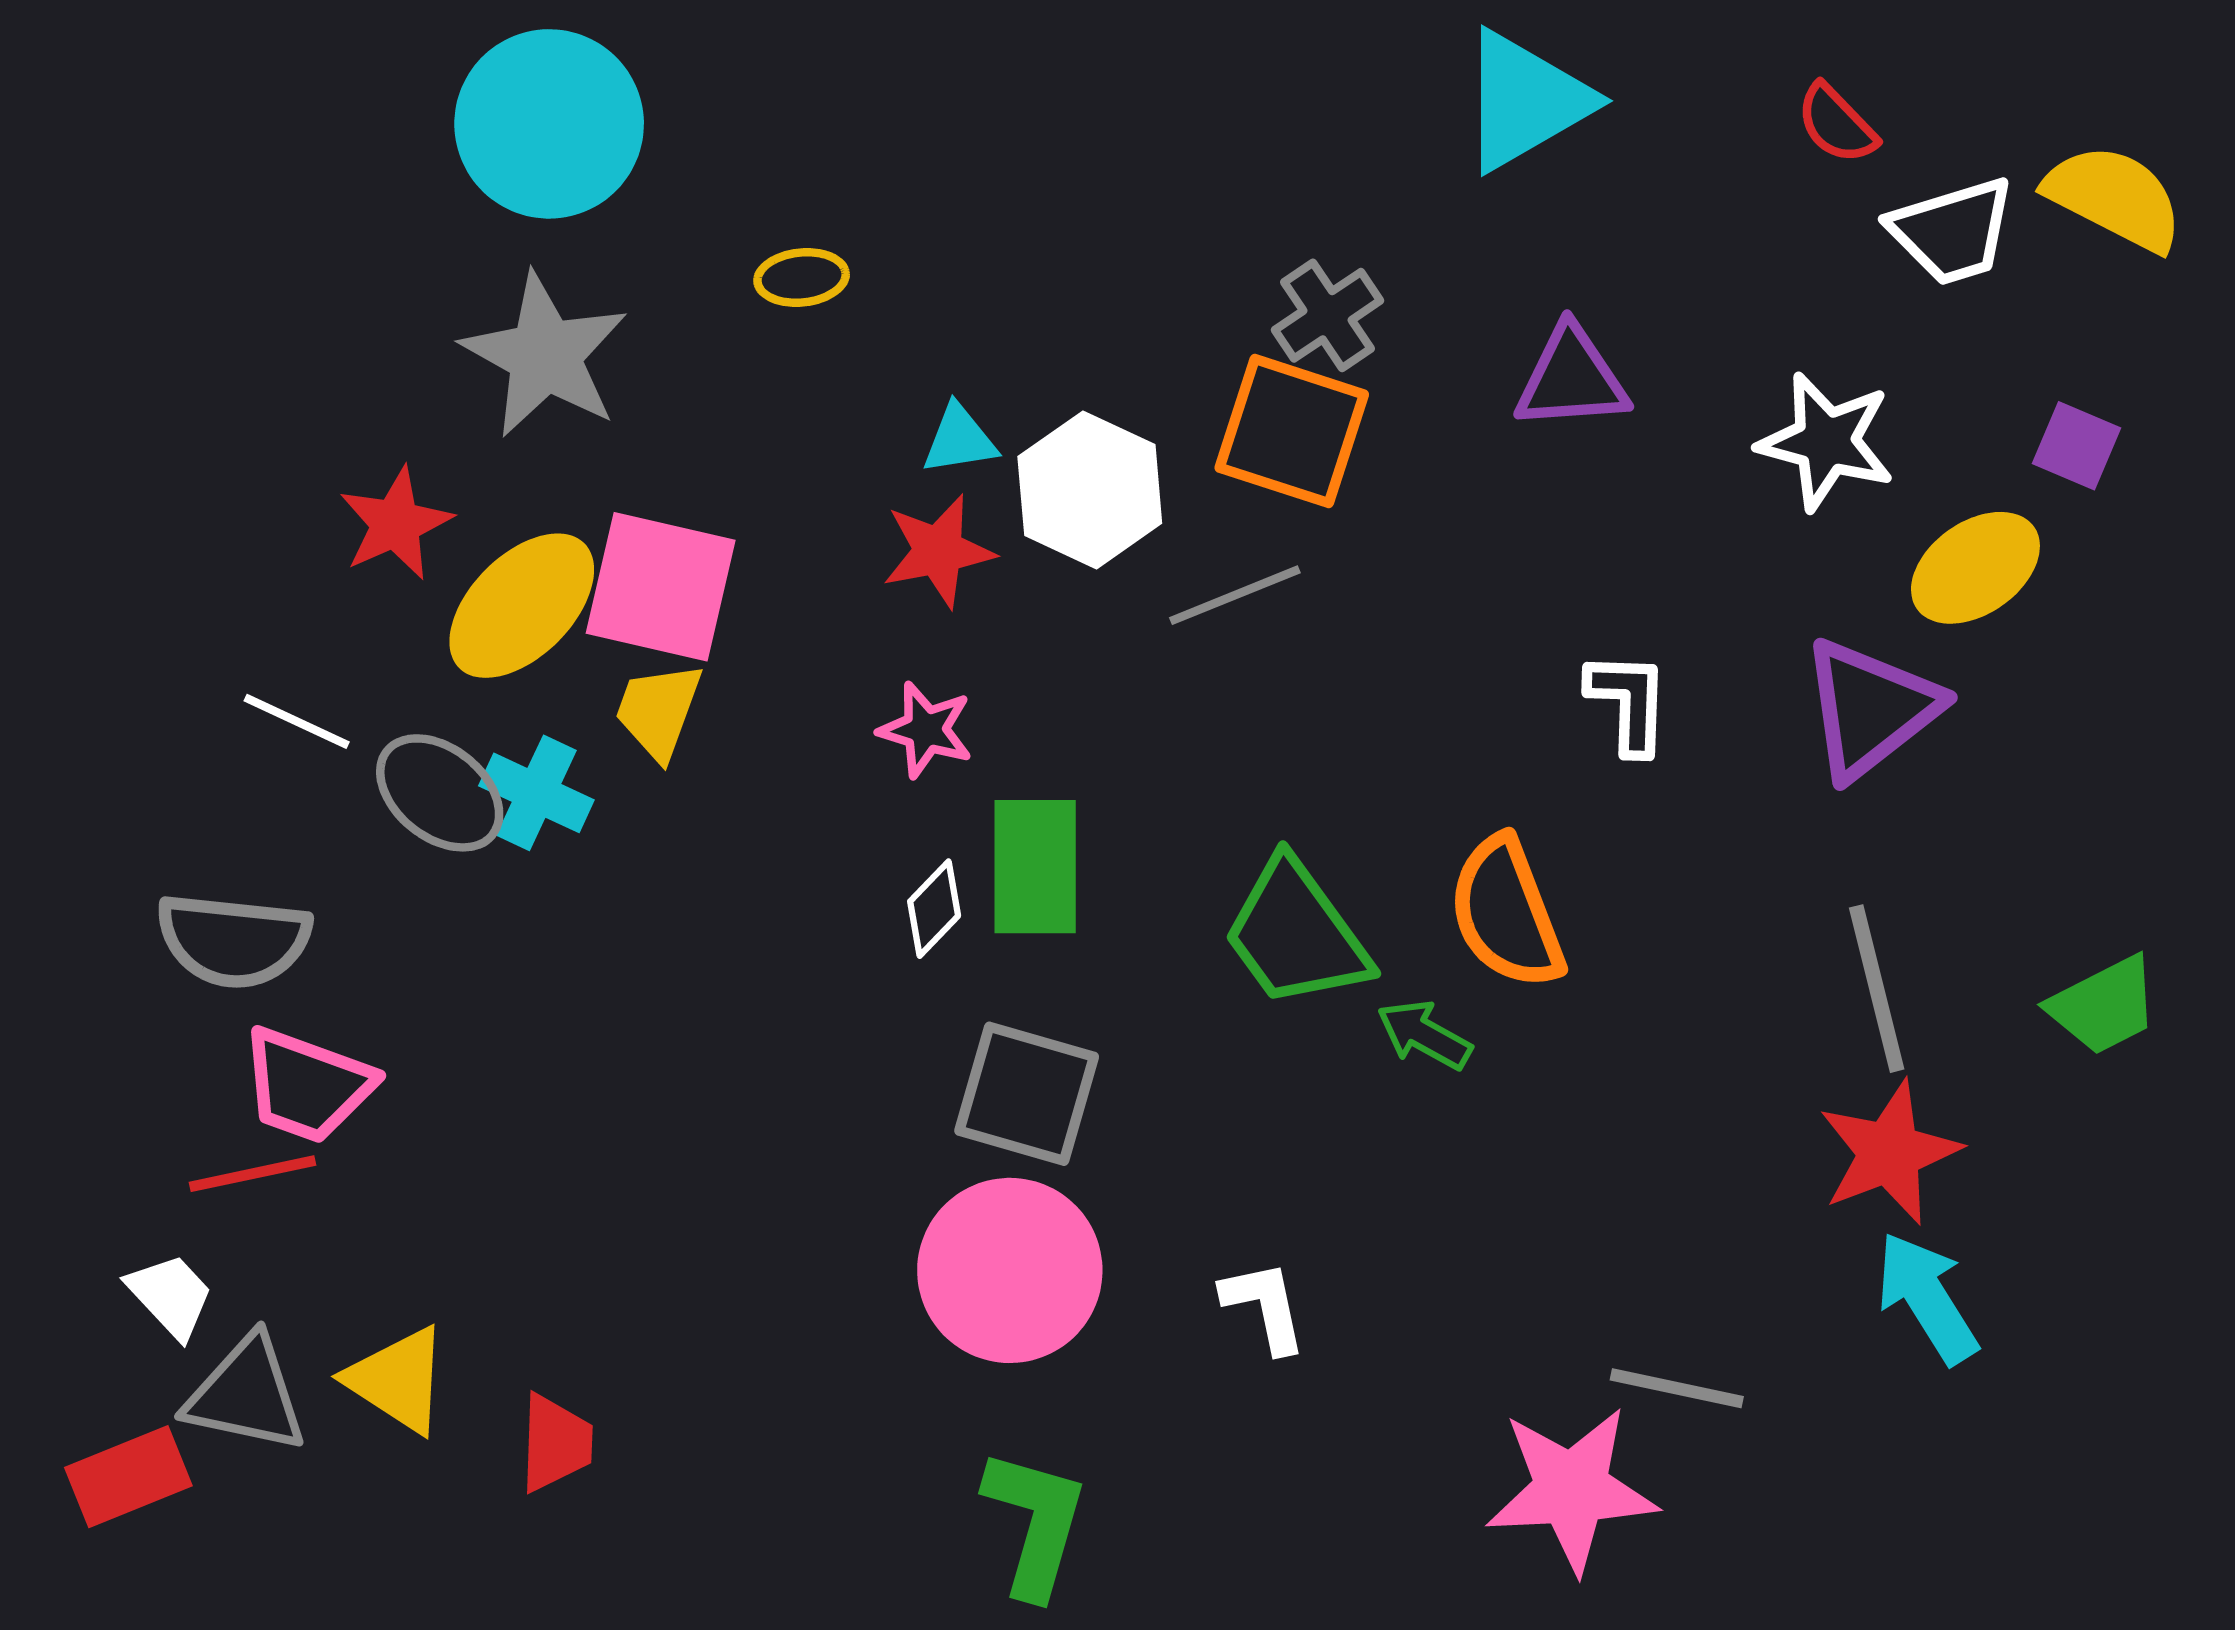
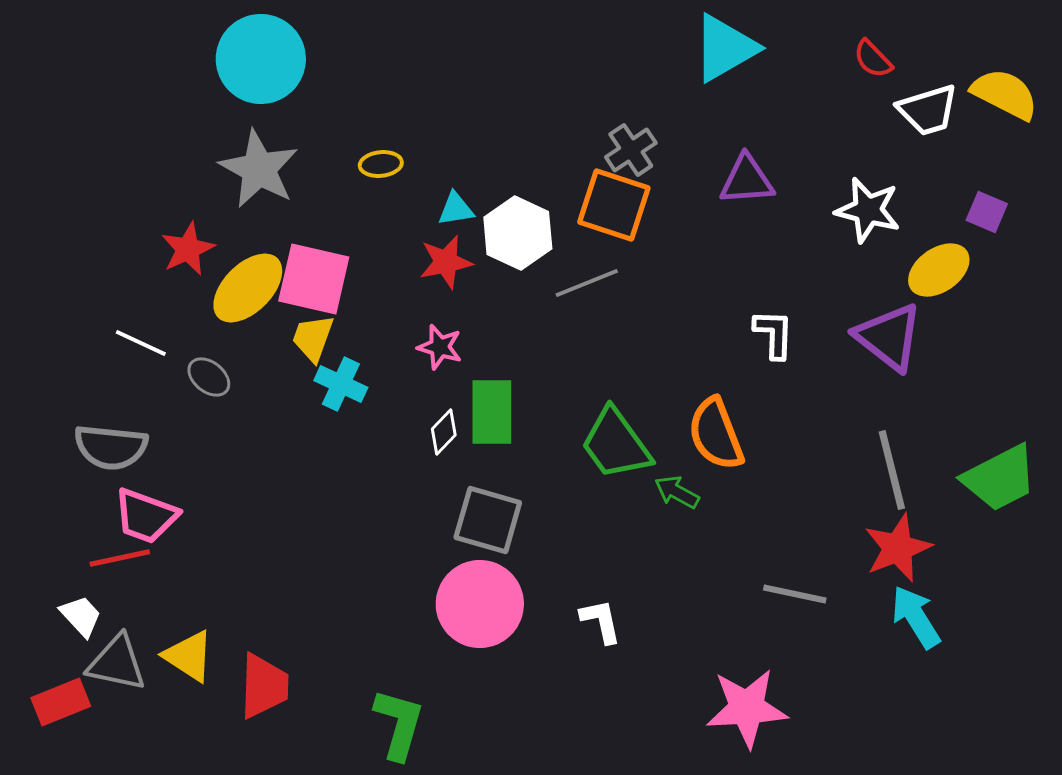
yellow ellipse: (802, 277) -> (381, 164), moved
purple triangle: (1870, 709) -> (889, 337), turned -44
gray ellipse: (440, 793) -> (209, 377), size x0.7
cyan cross: (536, 793) -> (341, 384), moved
green trapezoid: (2104, 1005) -> (1000, 478), size x1.4
gray line: (1677, 1388) -> (795, 594), moved
red trapezoid: (555, 1443) -> (264, 686), size x1.4
green L-shape: (1035, 1523) -> (399, 724), moved

